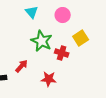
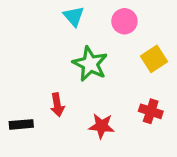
red cross: (62, 53) -> (151, 111), moved
red arrow: (22, 66) -> (57, 105), turned 128

